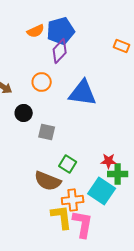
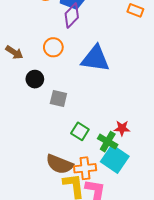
green cross: (118, 174) -> (108, 142), moved, turned 30
brown semicircle: (48, 181) -> (59, 164), moved

